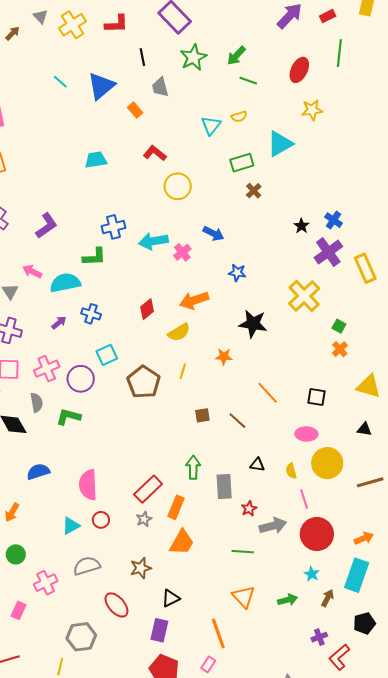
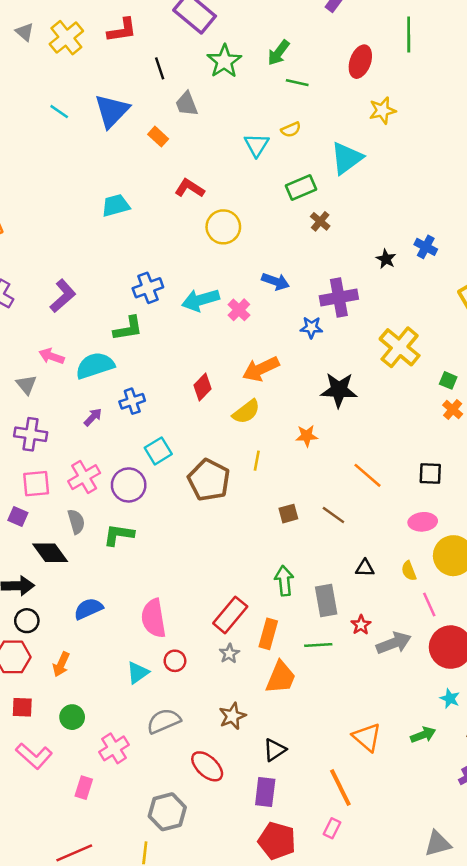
purple cross: (328, 252) -> (339, 298), moved, turned 32
blue cross: (91, 314) -> (132, 401), turned -30
green line: (243, 552) -> (318, 645), moved

